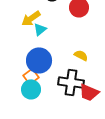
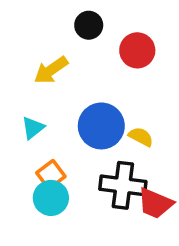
cyan triangle: (40, 29) -> (33, 128), moved
blue circle: (39, 60) -> (101, 126), moved

